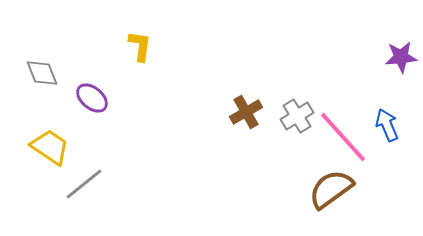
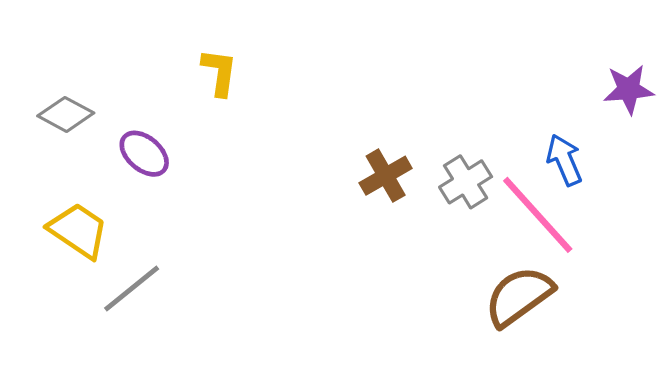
gray diamond: (42, 73) -> (66, 114), turned -40
blue arrow: (387, 125) -> (564, 160), moved

